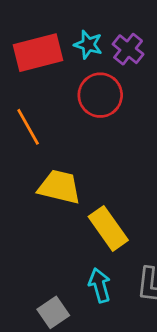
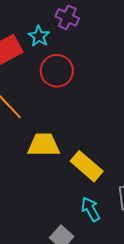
cyan star: (88, 45) -> (39, 36), turned 30
purple cross: (128, 49) -> (67, 17), moved

